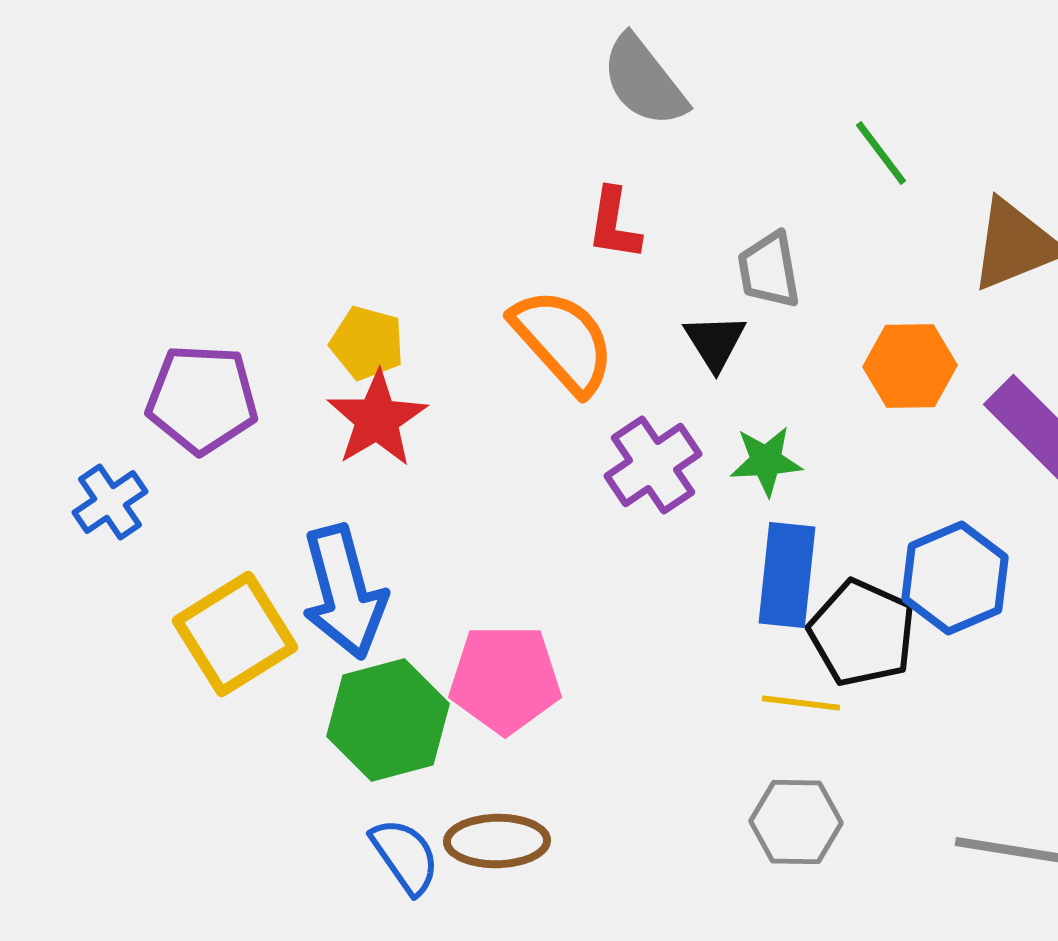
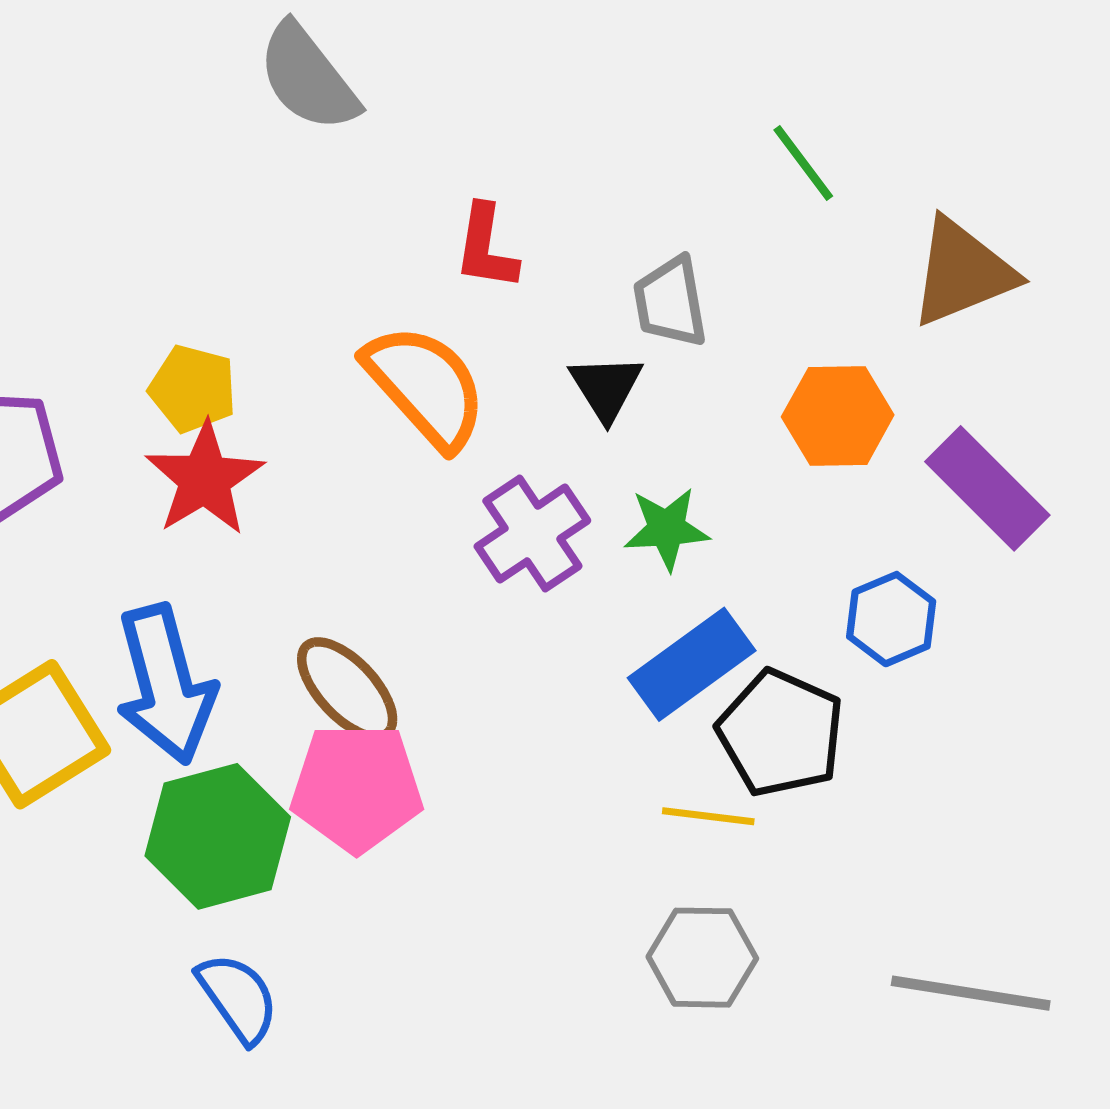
gray semicircle: (644, 81) -> (308, 77), moved
blue rectangle: (787, 575) -> (692, 664), turned 48
blue hexagon: (955, 578) -> (891, 619), moved, size x0.7
brown ellipse: (497, 841) -> (347, 689), moved, turned 48

